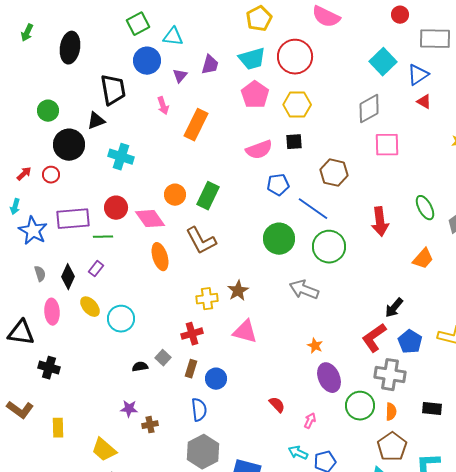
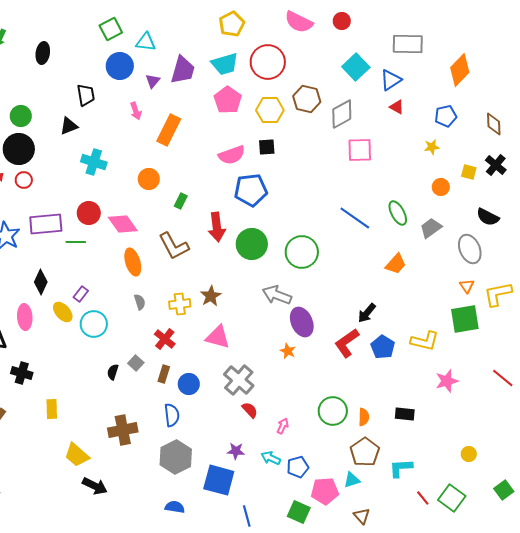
red circle: (400, 15) -> (342, 21), moved
black ellipse: (70, 48) -> (43, 53), size x0.7
purple trapezoid: (210, 65) -> (183, 70), size x1.4
black trapezoid: (113, 90) -> (86, 95), size x0.7
black circle: (69, 145) -> (19, 149), moved
brown hexagon: (334, 173) -> (307, 99), moved
blue pentagon: (278, 185) -> (251, 190), size x1.5
orange circle: (175, 195) -> (149, 179), moved
green rectangle: (208, 196) -> (181, 201), size x0.6
blue line: (313, 209) -> (355, 218), moved
red arrow: (380, 222) -> (217, 227), moved
purple rectangle: (96, 269) -> (81, 294), moved
gray semicircle: (40, 274) -> (140, 302), moved
red cross: (192, 334) -> (165, 339), turned -35
black semicircle: (140, 367) -> (113, 372), turned -63
gray cross: (390, 375) -> (239, 380), moved, turned 32
purple ellipse: (329, 378) -> (302, 322), moved
purple star: (129, 409) -> (236, 451), moved
brown cross: (150, 425) -> (123, 430), size x1.8
yellow rectangle: (58, 428) -> (52, 409), moved

